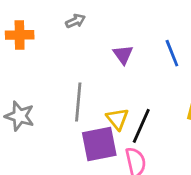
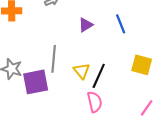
purple triangle: (123, 55) -> (86, 25), turned 35
purple square: (99, 144) -> (36, 82), moved

